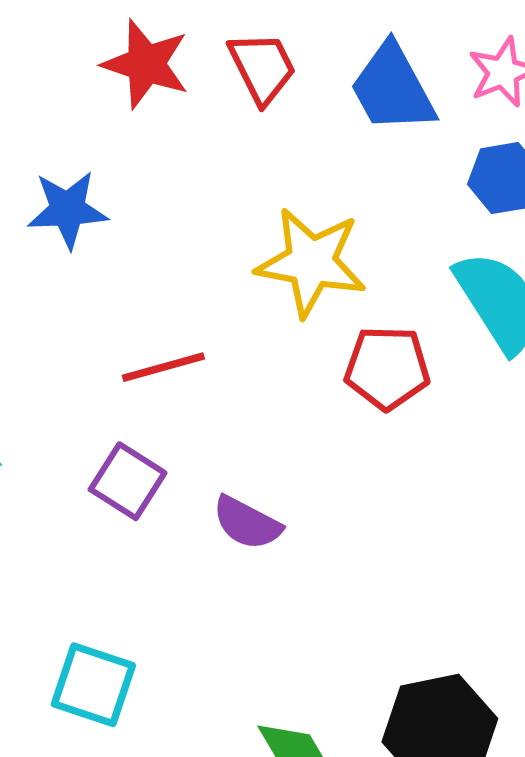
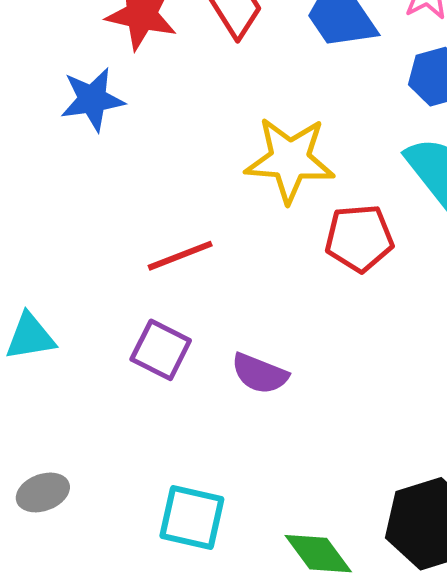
blue star: (68, 209) -> (92, 99), moved
cyan square: (93, 685) -> (192, 518), moved

